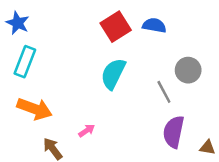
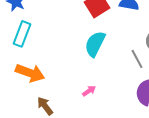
pink arrow: (87, 131) -> (89, 91), moved

